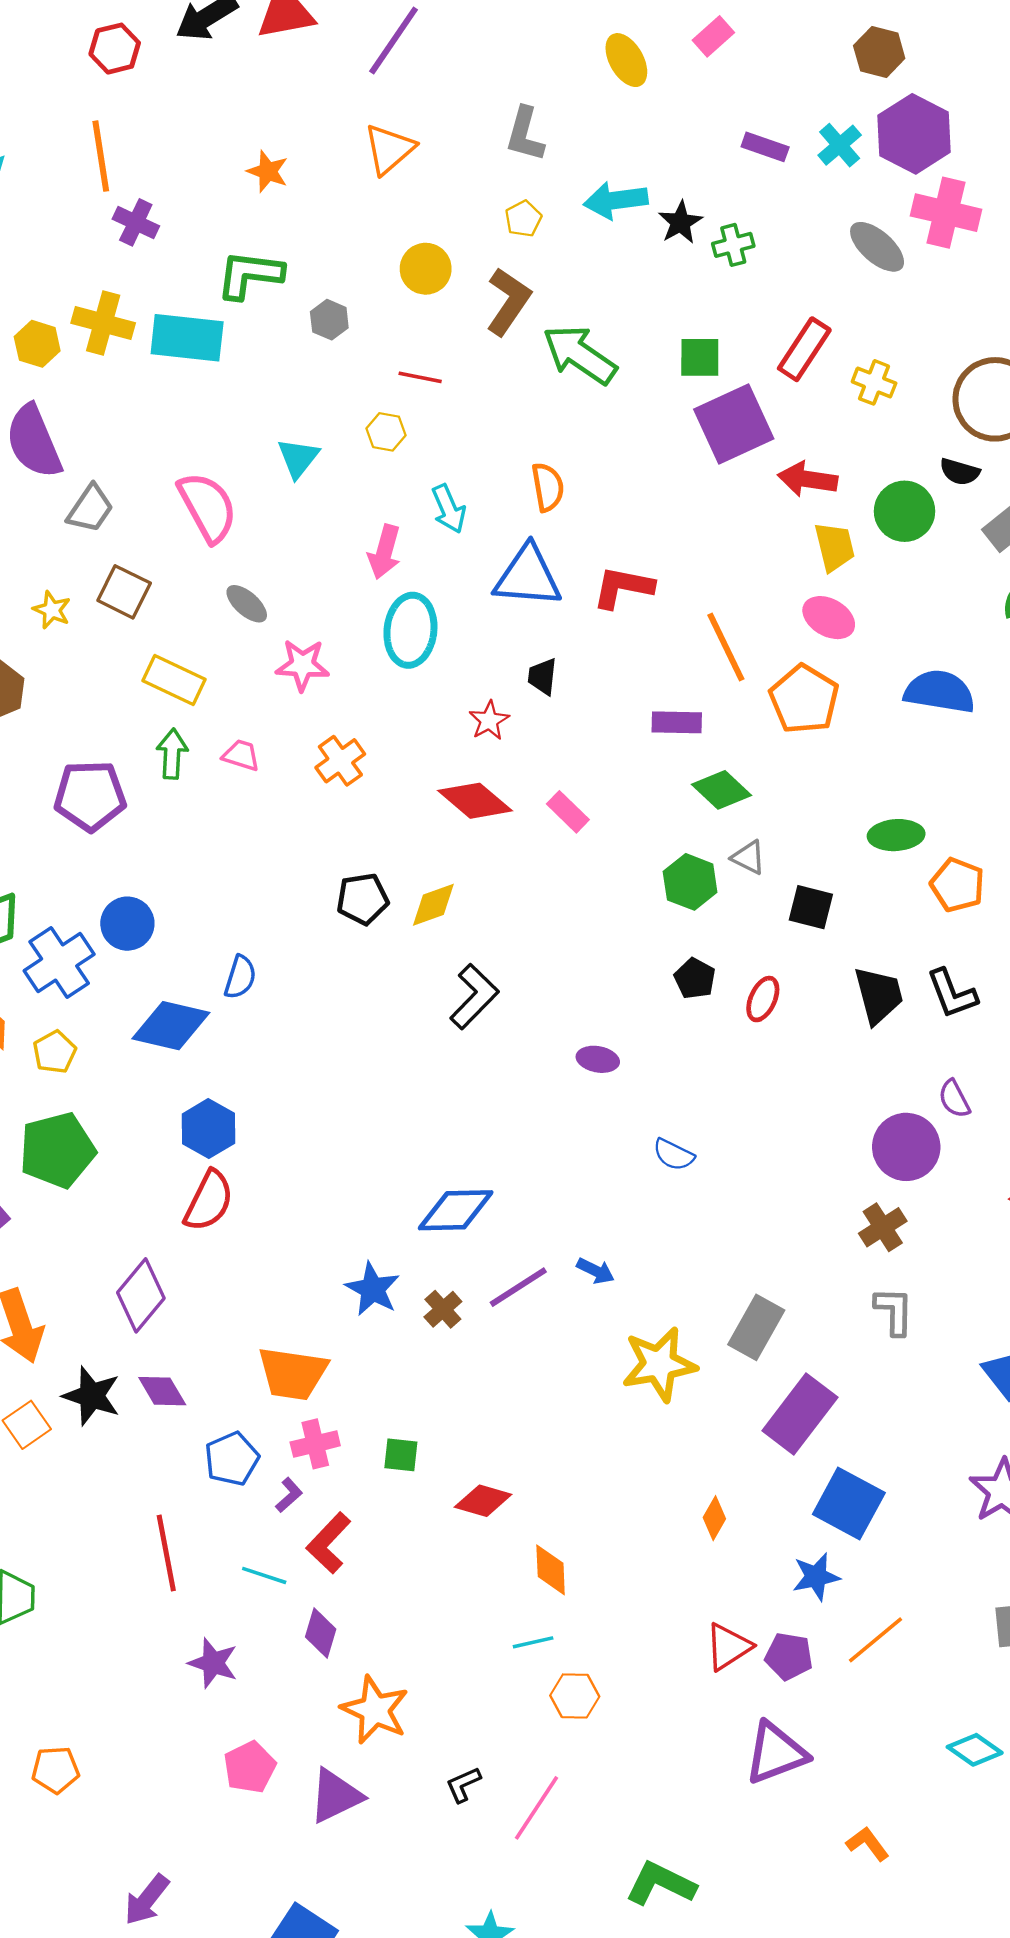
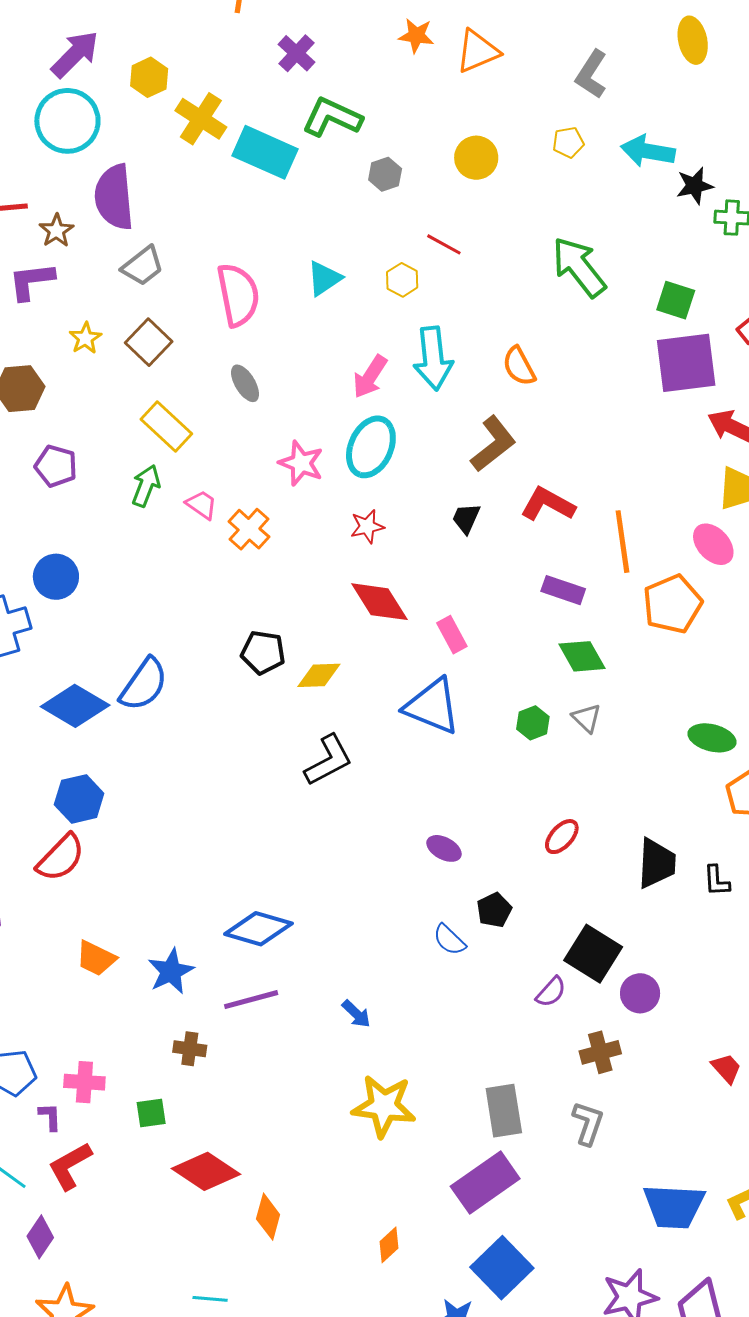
orange star: (268, 171) -> (416, 36), moved, turned -30
purple cross: (136, 222) -> (297, 53), moved
brown L-shape: (508, 301) -> (493, 444), moved
yellow hexagon: (37, 344) -> (149, 77), moved
orange semicircle: (548, 487) -> (519, 366), turned 144
cyan arrow: (449, 509) -> (433, 358), size x1.5
blue triangle: (528, 576) -> (432, 706), moved
red L-shape: (623, 587) -> (548, 504), moved
pink star: (302, 665) -> (301, 463), moved
red star: (489, 720) -> (367, 526), moved
orange cross: (340, 761) -> (249, 529), moved, turned -30
purple pentagon: (90, 796) -> (56, 466), moved, size x0.7
green hexagon: (690, 882) -> (533, 723), size x0.7
black square: (811, 907) -> (593, 954), moved, size x1.4
blue circle: (127, 924) -> (56, 577), moved
blue semicircle: (240, 977) -> (144, 684), size x1.5
black pentagon: (695, 979) -> (494, 910), moved
black L-shape: (952, 994) -> (716, 881), size x0.7
purple ellipse: (598, 1059) -> (444, 848), moved
purple semicircle: (954, 1099) -> (551, 992), moved, turned -128
purple circle: (906, 1147) -> (640, 993), size x0.7
purple line: (518, 1287) -> (251, 1000), moved
brown cross: (443, 1309) -> (190, 1049), moved, turned 32
gray rectangle: (756, 1327) -> (504, 1111), moved, turned -56
orange trapezoid: (293, 1373) -> (96, 958), moved, size x0.7
green square: (401, 1455) -> (151, 1113), turned -32
purple L-shape: (289, 1495) -> (50, 1117), turned -68
red diamond: (483, 1501) -> (206, 1171), size x1.4
orange diamond: (551, 1570) -> (268, 1217), moved

